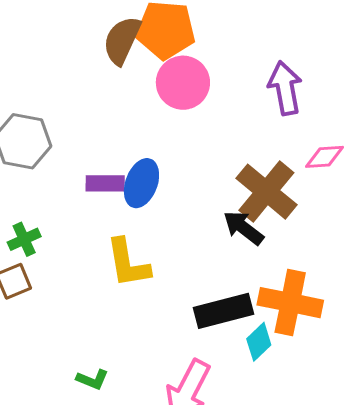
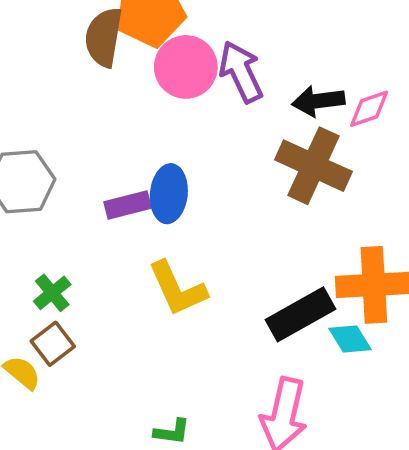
purple arrow: (285, 88) -> (241, 72), moved
black arrow: (244, 228) -> (318, 101), moved, turned -30
cyan diamond: (259, 342) -> (350, 339), turned -63

